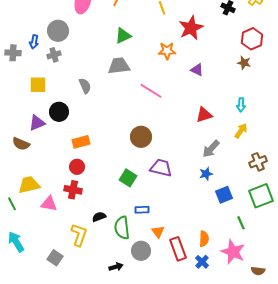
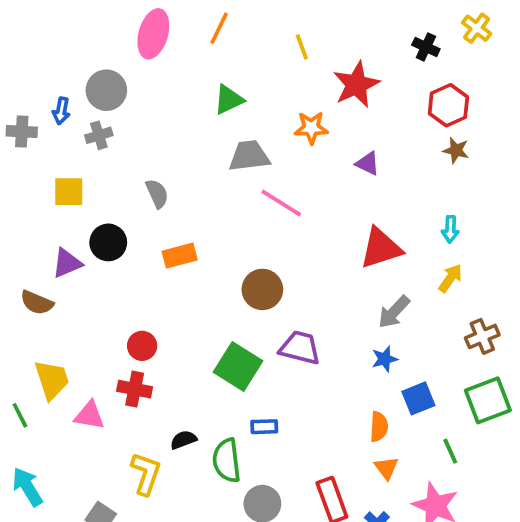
red hexagon: (252, 39) -> (448, 105), moved
gray trapezoid: (119, 66) -> (249, 156), moved
red triangle: (204, 115) -> (381, 248), size x1.4
orange rectangle: (81, 142) -> (180, 256), moved
green square: (128, 178) -> (238, 366), size x1.4
yellow trapezoid: (29, 185) -> (52, 380), turned 85
orange triangle: (158, 232) -> (386, 468), moved
orange semicircle: (204, 239) -> (379, 427), moved

